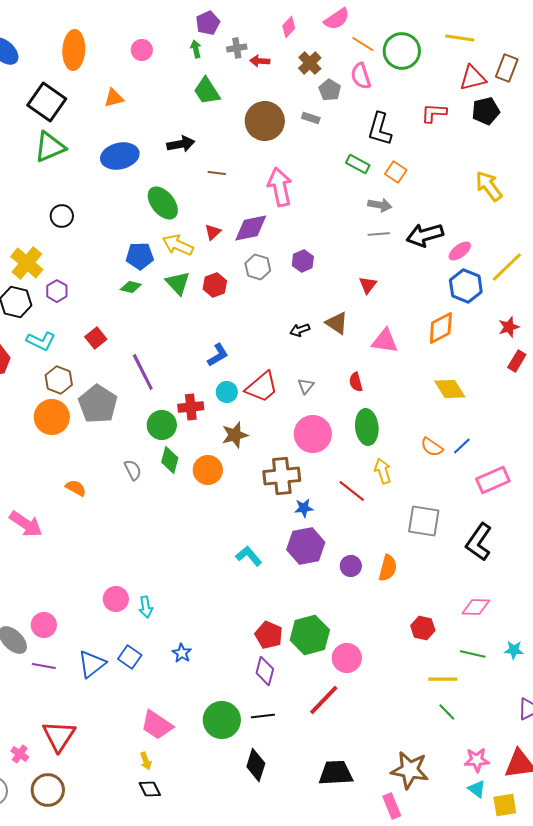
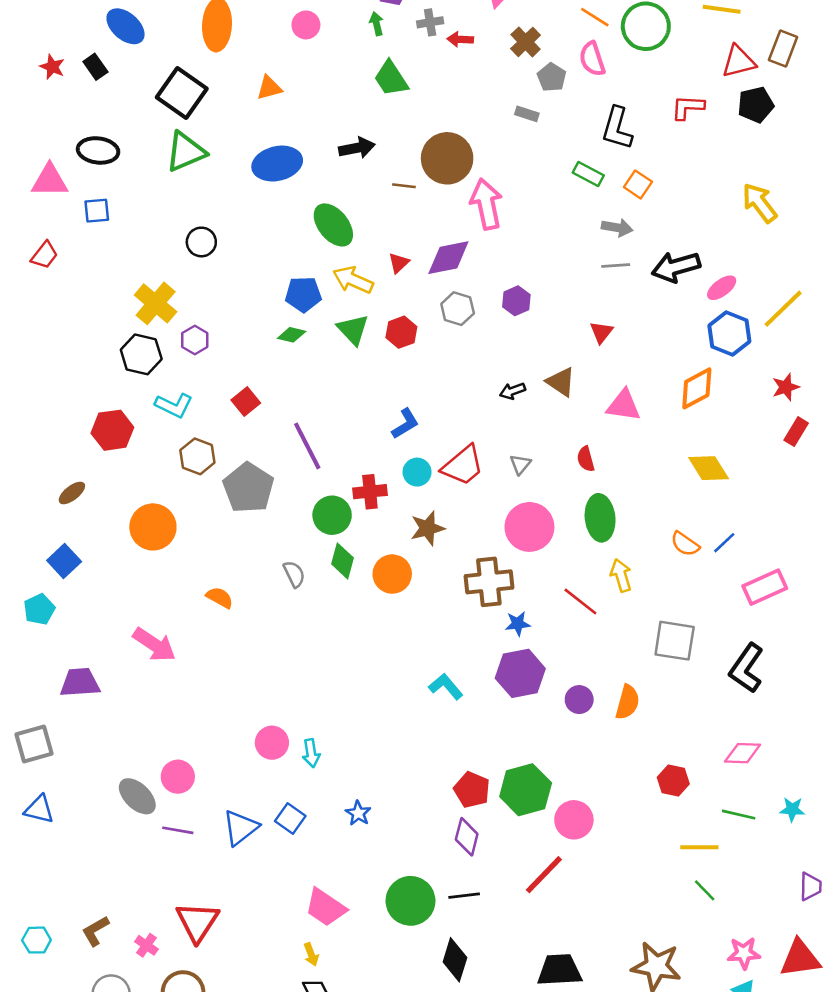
brown circle: (265, 121) -> (447, 158), moved
orange circle: (52, 417) -> (153, 527), moved

